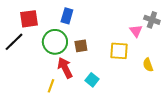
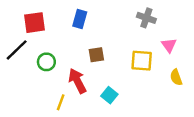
gray cross: (152, 20) -> (146, 18), moved
pink triangle: (136, 31) -> (169, 45), moved
green circle: (55, 42) -> (46, 62), moved, size x0.6

